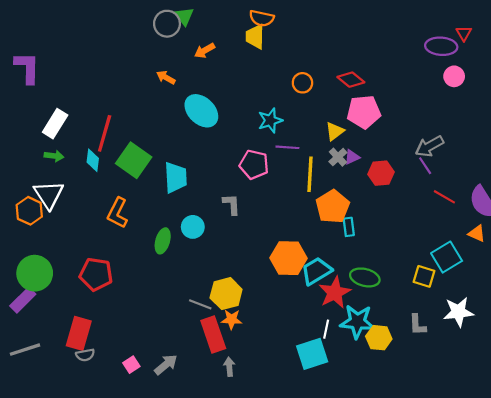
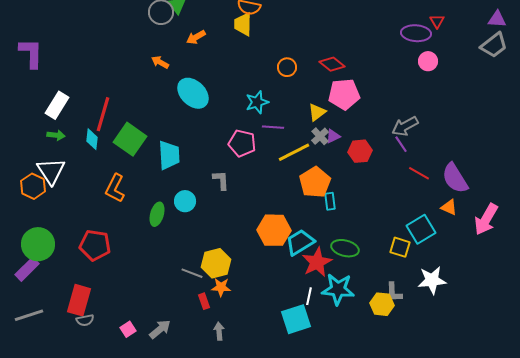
yellow line: (310, 174) -> (294, 152), turned 60
red rectangle: (213, 334) -> (204, 301), size x0.5
yellow hexagon: (379, 338) -> (382, 304), moved

